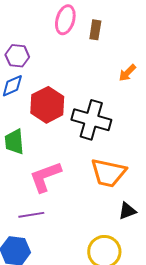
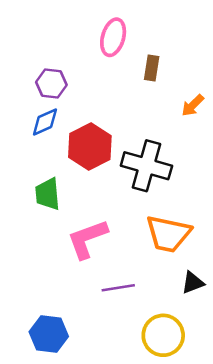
brown rectangle: (95, 30) -> (152, 68), moved
purple line: (31, 215) -> (118, 288), moved

